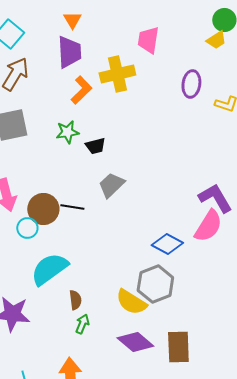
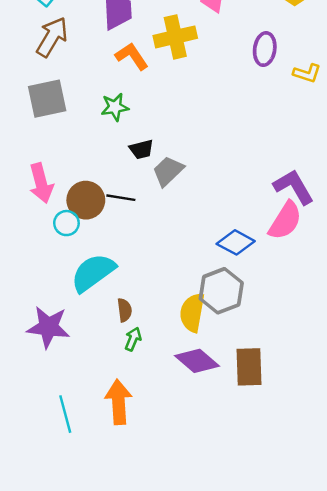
orange L-shape: (81, 90) -> (132, 56), turned -80
black trapezoid: (95, 146) -> (141, 149), moved
yellow semicircle: (131, 302) -> (192, 313), turned 68

